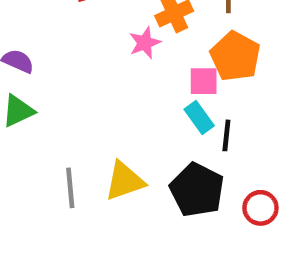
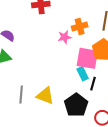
pink square: (204, 81) -> (87, 58), size x1.6
yellow triangle: (125, 181) -> (45, 96), turned 30

